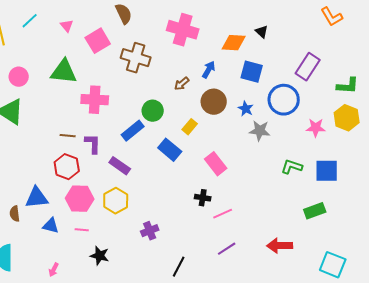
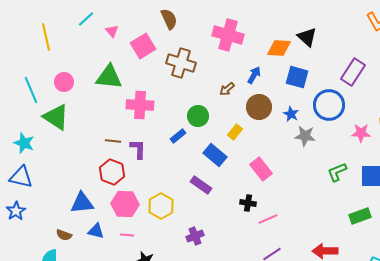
cyan line: (30, 21) -> (86, 19), moved
black triangle: (262, 32) -> (307, 37), size x1.5
blue rectangle: (133, 131) -> (178, 136), size x0.7
purple rectangle: (120, 166) -> (201, 185), moved
green L-shape: (292, 167) -> (337, 172), turned -40
brown semicircle: (15, 214) -> (64, 235), moved, turned -63

